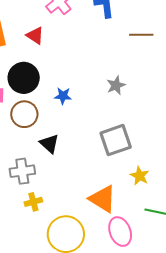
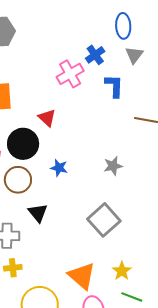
red triangle: (35, 36) -> (47, 118), moved
gray square: (116, 140) -> (104, 220), turned -32
yellow star: (140, 176) -> (122, 271), moved

